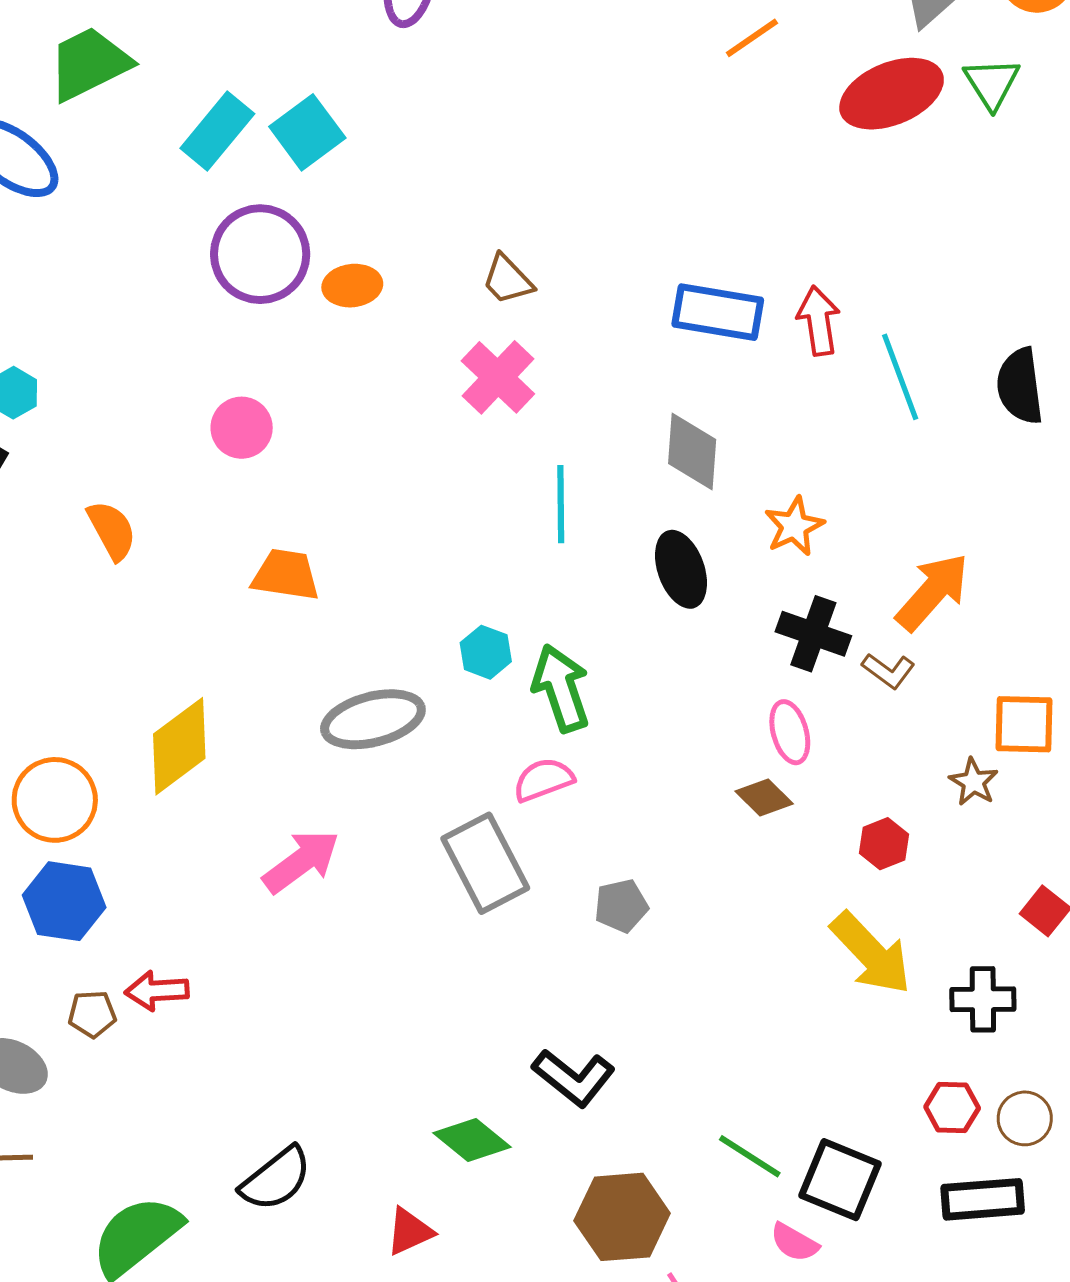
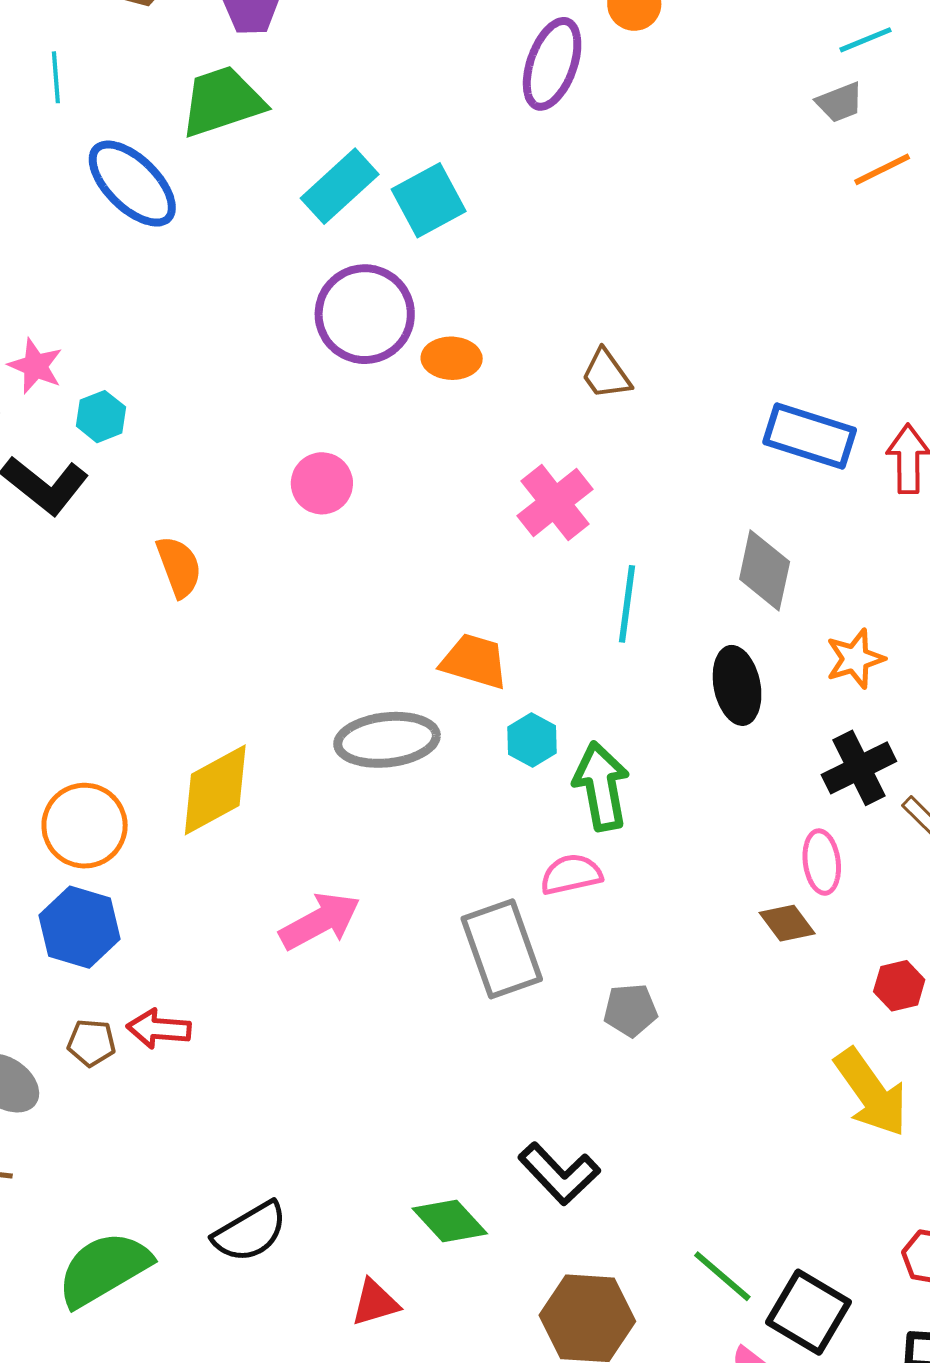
pink cross: (498, 377) -> (555, 502), moved
orange trapezoid: (286, 575) -> (474, 661), moved
black cross: (813, 634) -> (859, 768), turned 36
gray ellipse: (373, 719) -> (387, 740), moved

